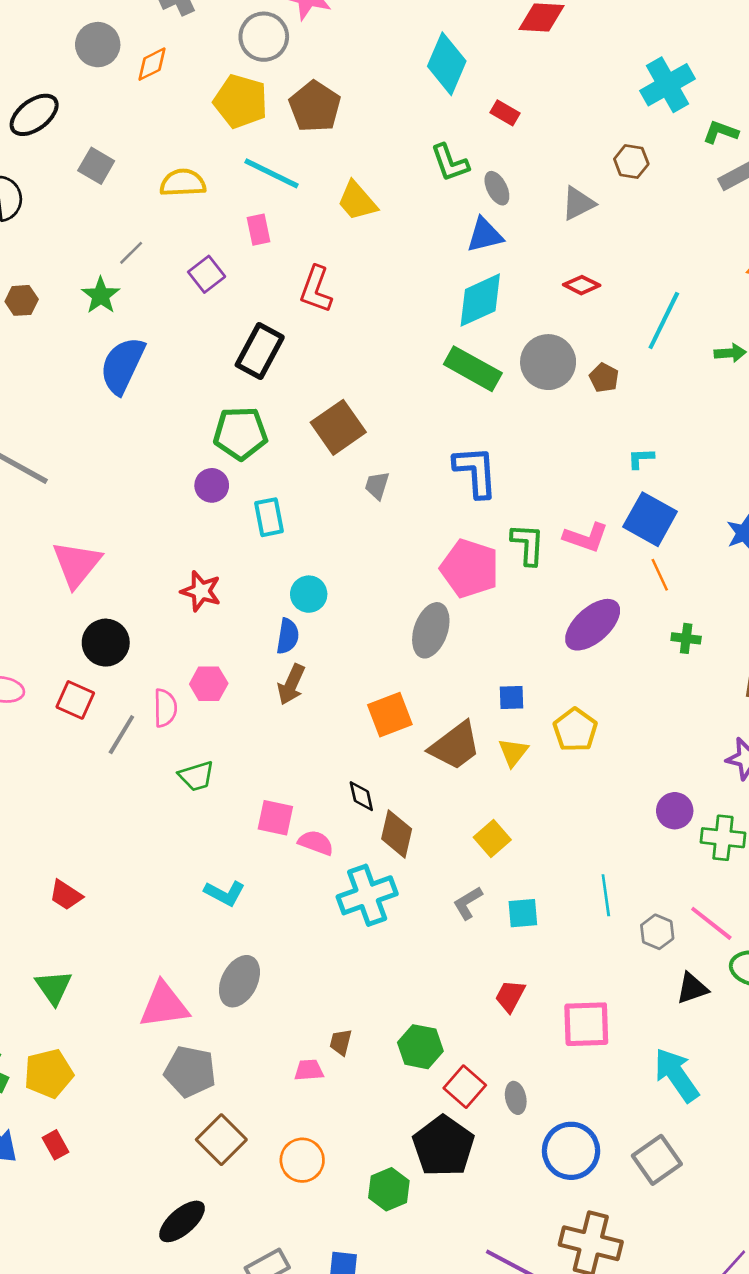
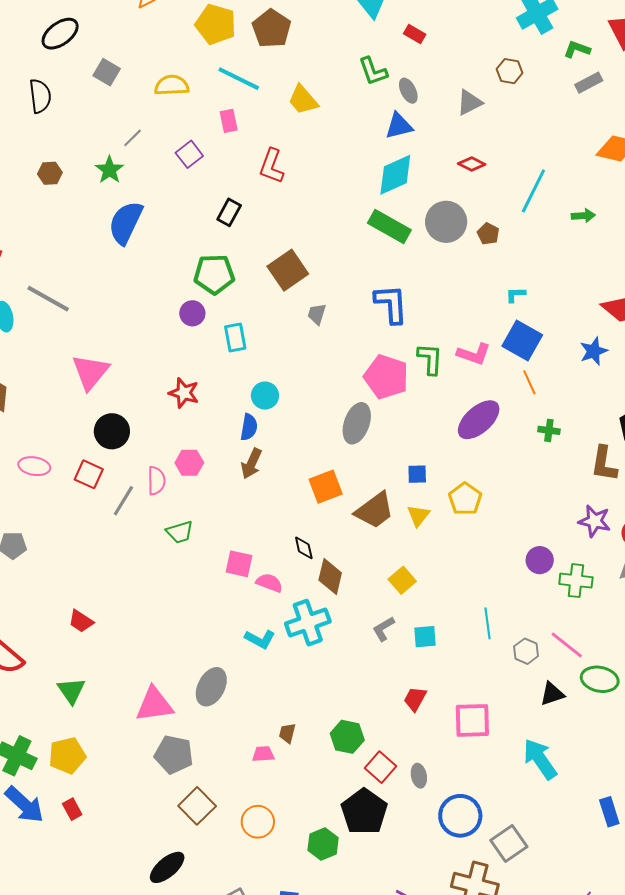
black rectangle: (260, 351) -> (229, 212), size x0.7
cyan L-shape: (225, 893) -> (260, 639), moved
gray square: (657, 1160) -> (509, 843), moved

